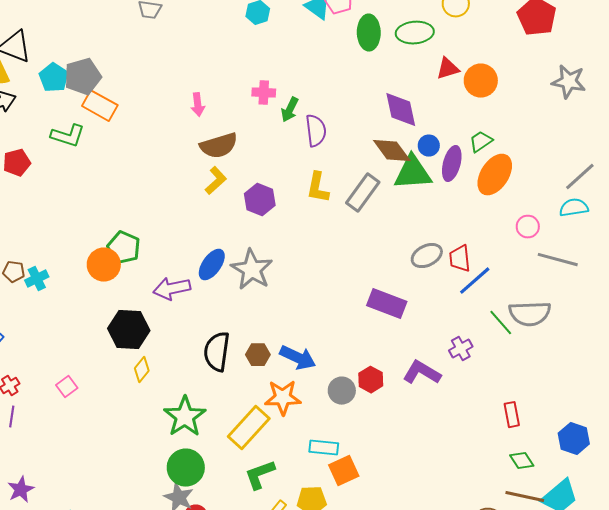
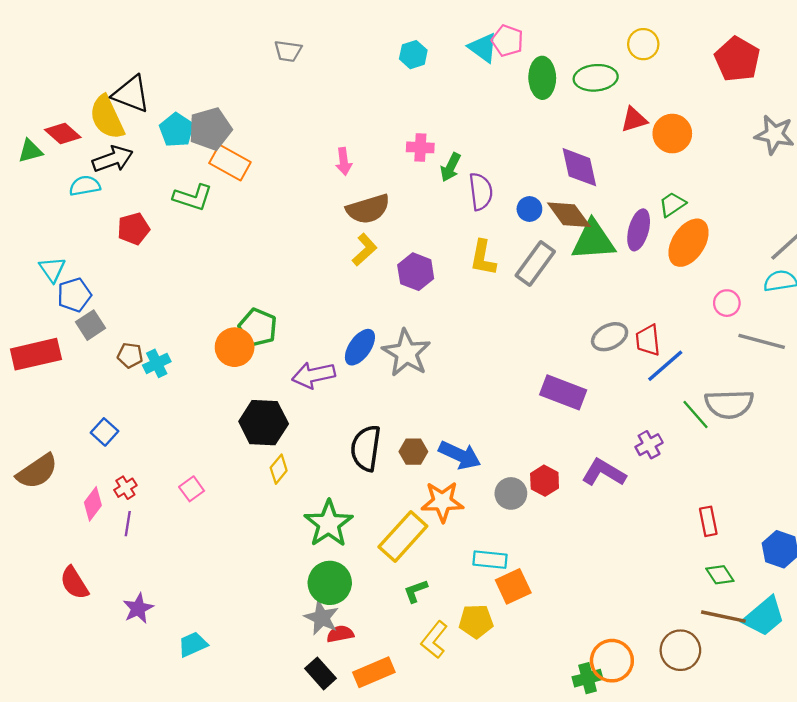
blue circle: (429, 146) -> (529, 209), moved
green L-shape: (260, 475) -> (416, 591), size x0.7

